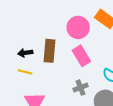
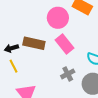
brown rectangle: (49, 51) -> (34, 43), turned -75
yellow line: (25, 72) -> (14, 66), turned 56

